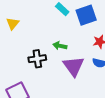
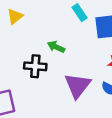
green arrow: (60, 46) -> (56, 47), moved

